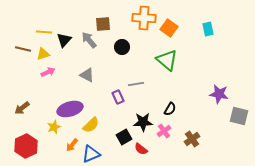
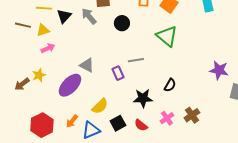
gray triangle: (87, 75) -> (87, 65), moved
purple ellipse: (70, 109) -> (70, 85), turned -30
yellow semicircle: (91, 125) -> (100, 106), moved
yellow star: (54, 127) -> (39, 75), moved
pink cross: (164, 131) -> (167, 118), moved
black square: (124, 137) -> (118, 123), moved
red hexagon: (26, 146) -> (42, 125), moved

